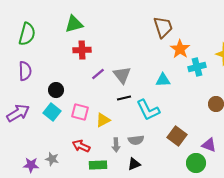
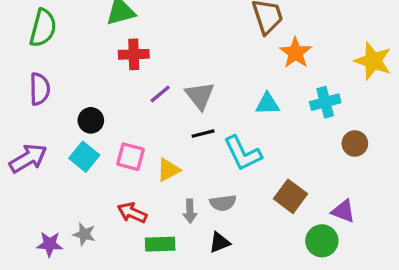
cyan cross: (197, 67) -> (325, 102), moved

